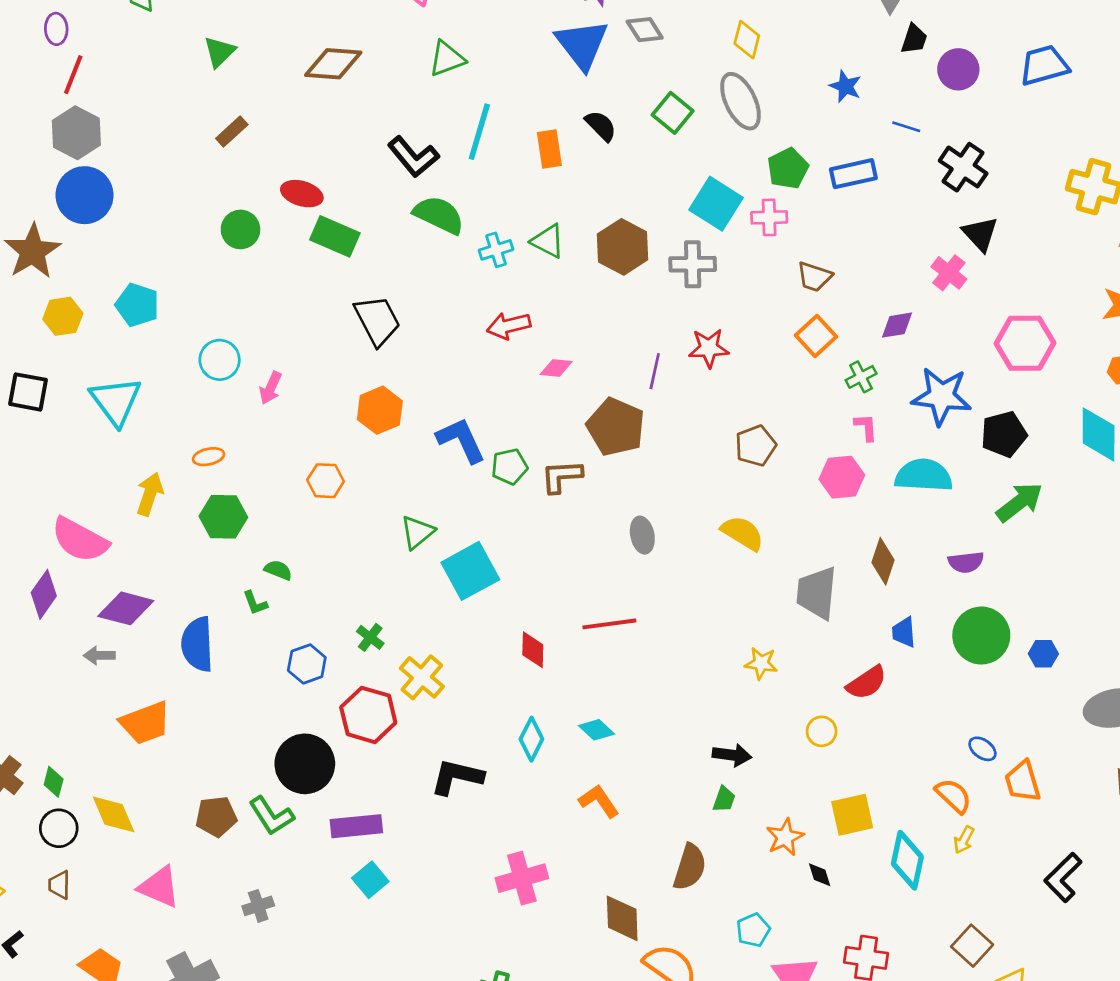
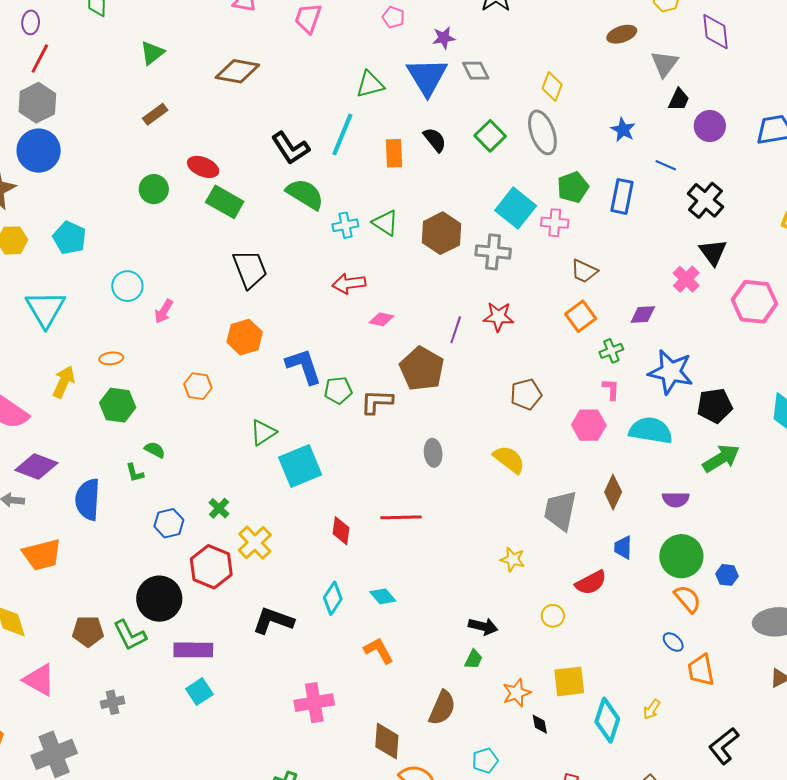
green triangle: (447, 59) -> (370, 84), moved
blue rectangle: (853, 174) -> (622, 196), turned -72
pink hexagon: (1025, 343) -> (754, 302), moved
orange semicircle: (953, 796) -> (687, 599), moved

